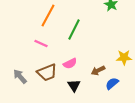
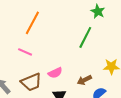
green line: (74, 30) -> (85, 37), moved

